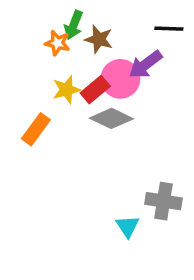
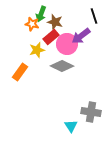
black line: (169, 29) -> (94, 16), turned 70
red rectangle: (95, 90) -> (51, 37), moved

